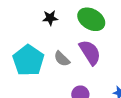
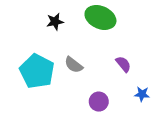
purple semicircle: (90, 52) -> (123, 64), moved, size x0.6

